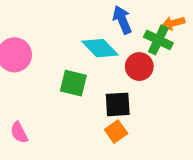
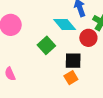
green square: (73, 83) -> (46, 45), turned 30

